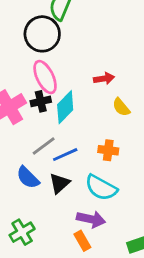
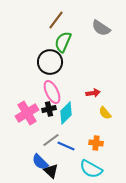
blue line: (65, 155) -> (66, 146), turned 48
black triangle: (59, 183) -> (51, 171), moved, turned -35

